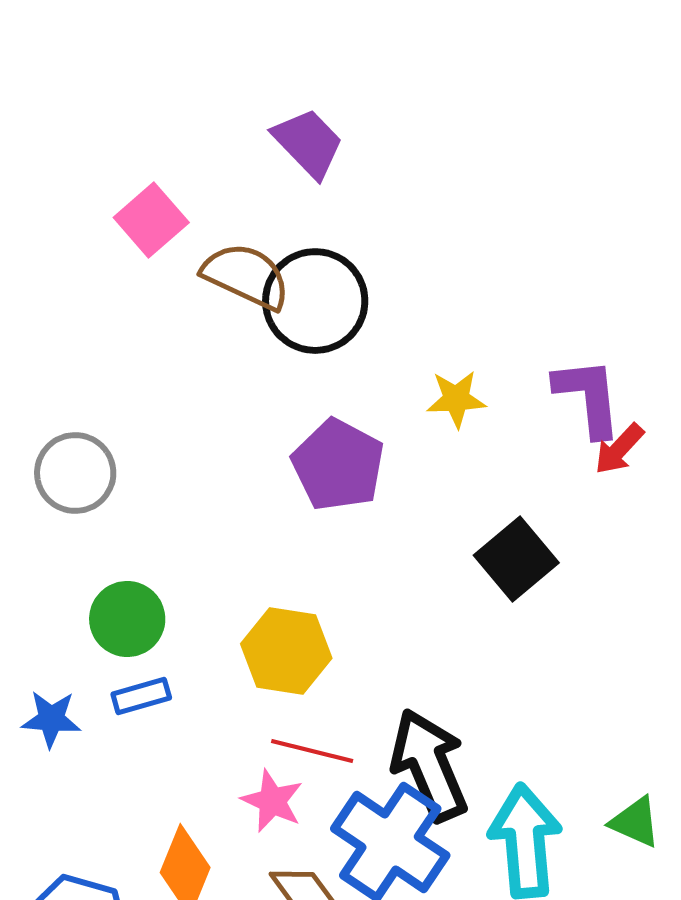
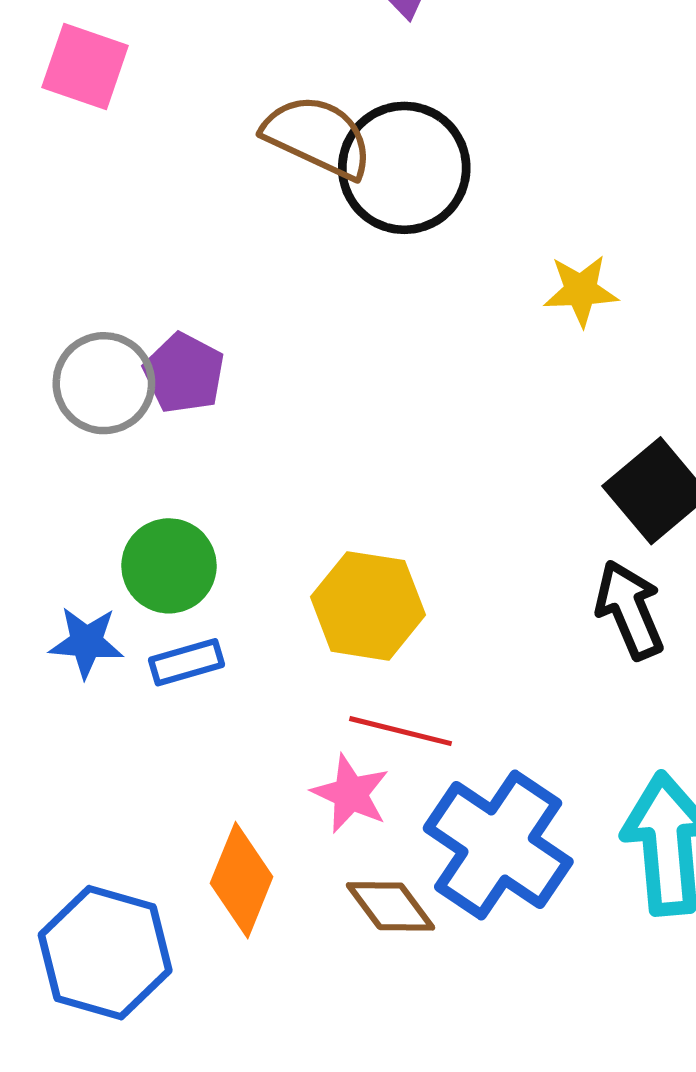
pink square: (151, 220) -> (85, 66), moved, turned -30
purple pentagon: (338, 465) -> (184, 373), moved, size x0.7
blue star: (51, 719) -> (86, 642), moved
black arrow: (429, 765) -> (630, 610), moved, size x0.7

